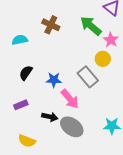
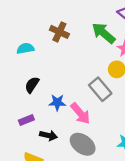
blue star: (54, 80) -> (57, 102), moved
black arrow: (50, 117) -> (48, 135), moved

